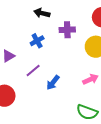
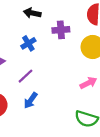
blue arrow: (53, 83) -> (31, 100), moved

